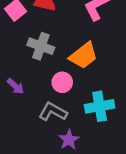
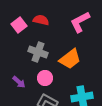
pink circle: (62, 82) -> (45, 78), moved

